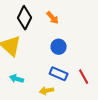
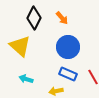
blue circle: (59, 47) -> (68, 47), size x1.5

